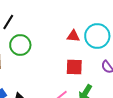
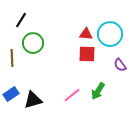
red square: (74, 67) -> (87, 54), moved

